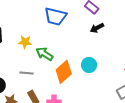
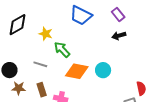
orange diamond: (64, 72) -> (77, 71), turned 40

